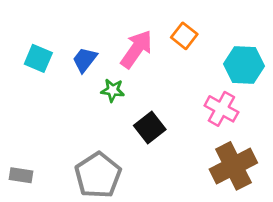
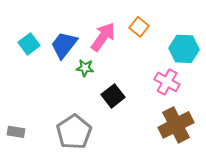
cyan square: (38, 58) -> (29, 44), turned 30
blue trapezoid: (85, 60) -> (64, 45), size x1.4

